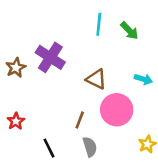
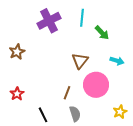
green arrow: (129, 31) -> (102, 33), moved
purple cross: (50, 57) -> (49, 21), moved, turned 30
brown triangle: (96, 79) -> (80, 61), turned 42

